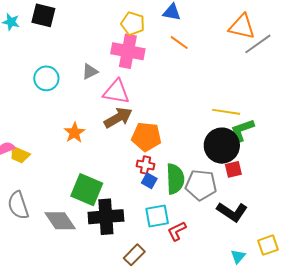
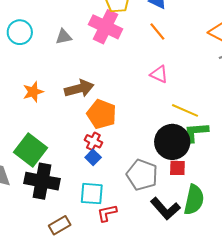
pink triangle: (116, 92) -> (159, 74), moved, size x0.7
green semicircle: (175, 179) -> (194, 200), moved

